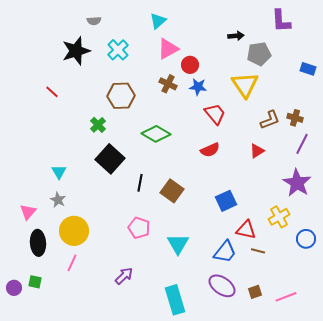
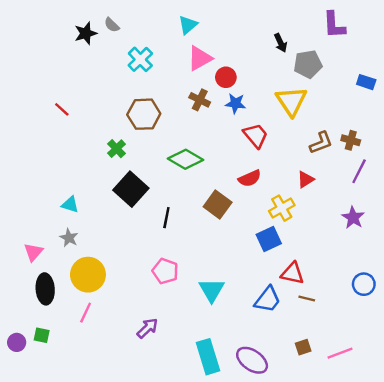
gray semicircle: (94, 21) -> (112, 25), turned 48
black arrow: (236, 36) -> (281, 43), turned 70
black star: (76, 51) -> (86, 33), moved, size x0.7
cyan triangle: (59, 172) -> (70, 204), turned -42
purple star: (297, 183) -> (353, 218), size x0.7
brown square: (172, 191) -> (218, 204), moved
yellow cross: (279, 217) -> (282, 208), moved
purple ellipse: (222, 286) -> (252, 360), moved

